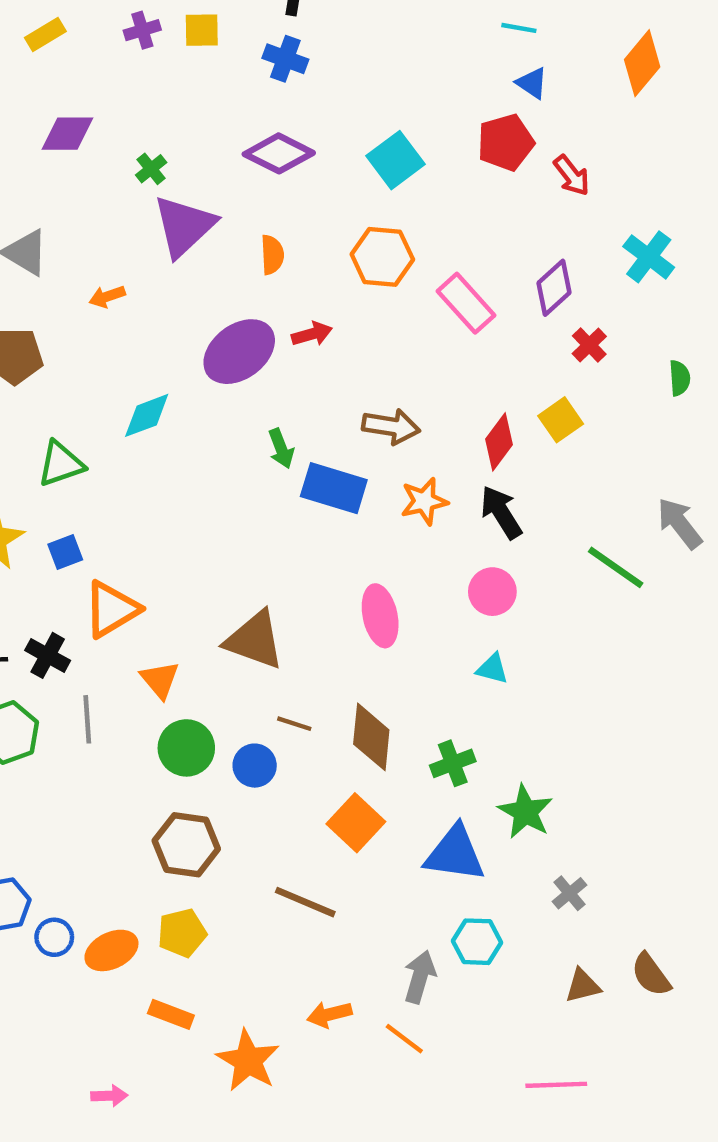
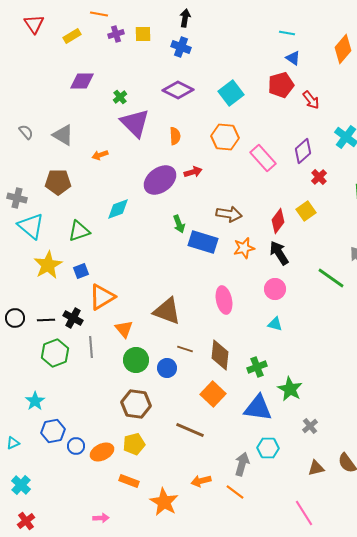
purple triangle: (184, 226) -> (135, 123), turned -32
pink line: (556, 1085) -> (304, 513), turned 60

